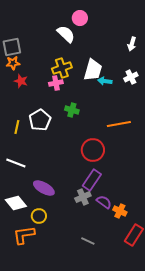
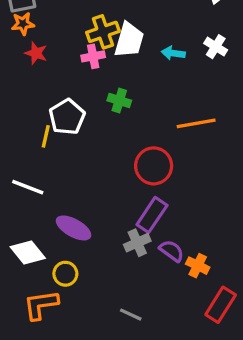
white trapezoid: (93, 70) -> (129, 40), moved
white cross: (131, 77) -> (216, 47), turned -32
yellow line: (17, 127) -> (46, 136), moved
gray line: (88, 241) -> (131, 315), moved

